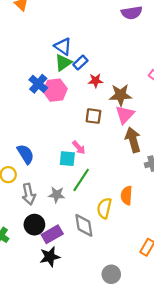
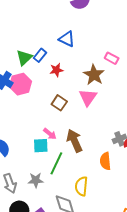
blue triangle: (63, 46) -> (67, 39), moved
brown star: (121, 95) -> (94, 75), moved, turned -30
brown square: (93, 116) -> (59, 103), turned 35
brown arrow: (133, 140) -> (74, 141), moved
orange semicircle: (127, 195) -> (105, 161), moved

